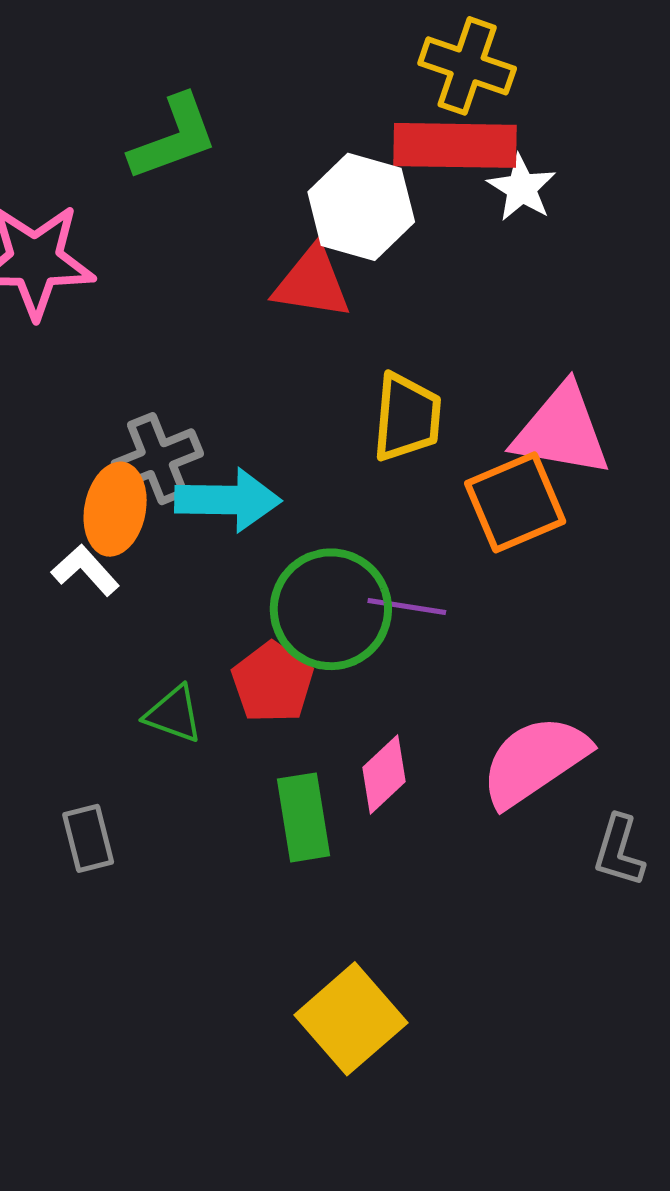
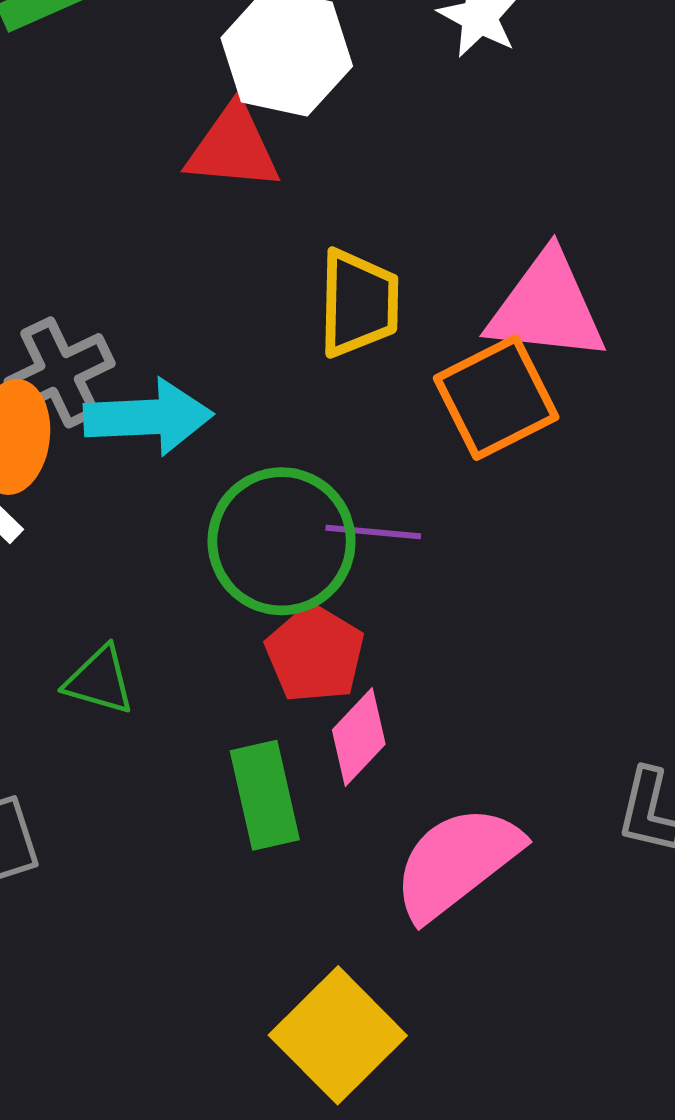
red pentagon: (273, 682) -> (315, 654), moved
pink semicircle: (535, 761) -> (457, 862), moved

